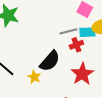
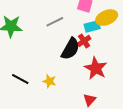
gray line: (68, 31) -> (55, 22), moved
black semicircle: (50, 61) -> (70, 49), moved

